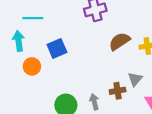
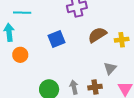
blue square: (57, 48) -> (56, 39), moved
brown cross: (118, 91) -> (95, 87), moved

